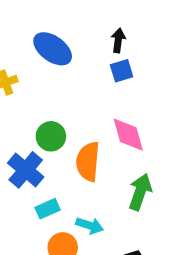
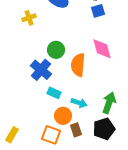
green arrow: (140, 192) -> (109, 103), moved
cyan rectangle: (48, 209) -> (54, 93), turned 48

